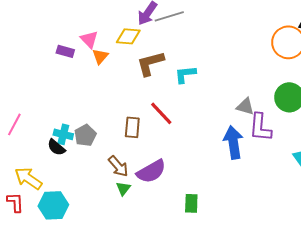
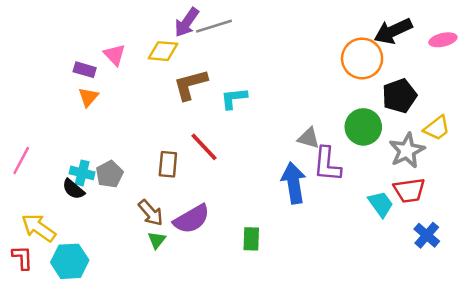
orange triangle: (100, 56) -> (88, 97), moved
green rectangle: (191, 203) -> (251, 239), moved

